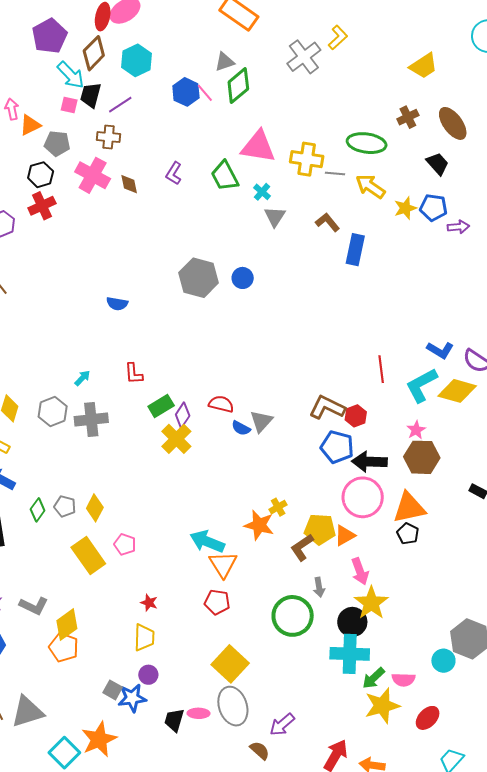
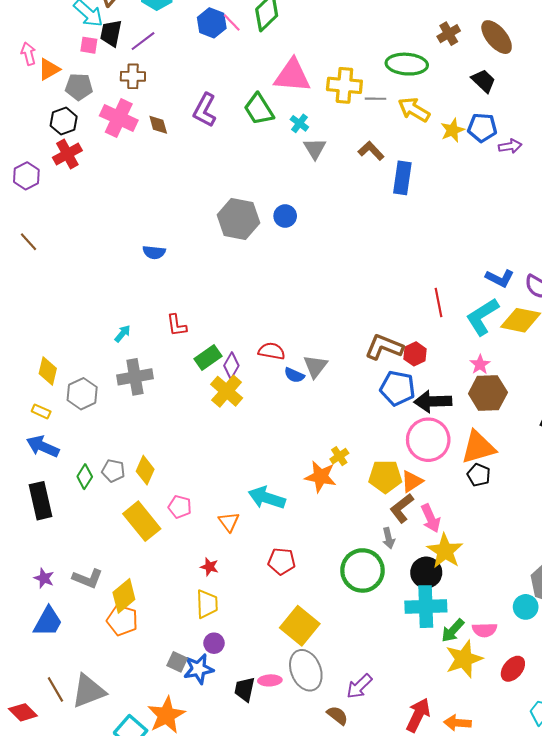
purple L-shape: (174, 173) -> (205, 110), size x1.4
gray hexagon: (53, 412) -> (82, 394), moved
brown L-shape: (302, 547) -> (402, 508), moved
orange triangle: (223, 564) -> (229, 522), moved, size x0.7

